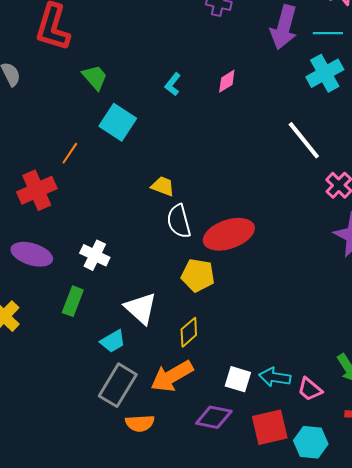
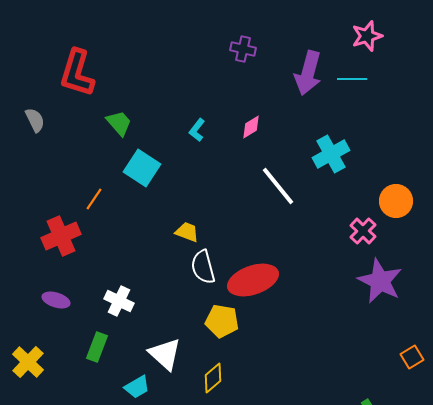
cyan cross: (325, 73) -> (331, 154), moved
white line: (304, 140) -> (278, 186), moved
purple ellipse: (32, 254) -> (56, 300), size x0.7

